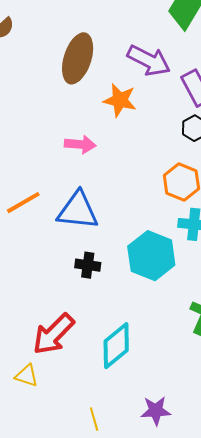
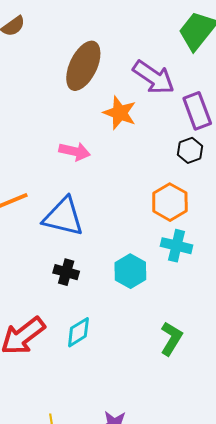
cyan hexagon: (151, 256) -> (130, 271), size x0.7
cyan diamond: (116, 346) -> (78, 332), moved, size x0.7

